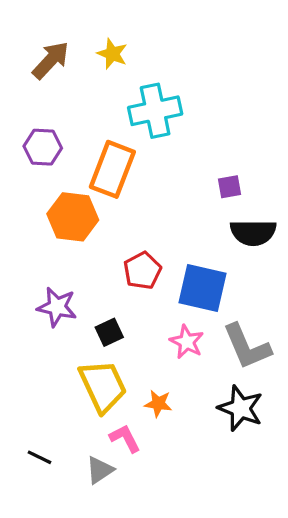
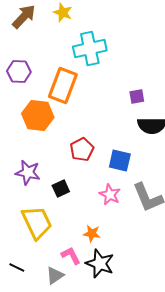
blue square: (203, 288) -> (120, 161), size x0.7
yellow trapezoid: (103, 386) -> (37, 223), moved
black star: (241, 408) -> (100, 264), moved

